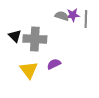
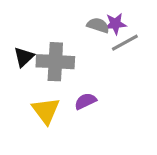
gray line: (86, 19) -> (125, 43), moved, turned 60
black triangle: (15, 36) -> (24, 57), turned 32

